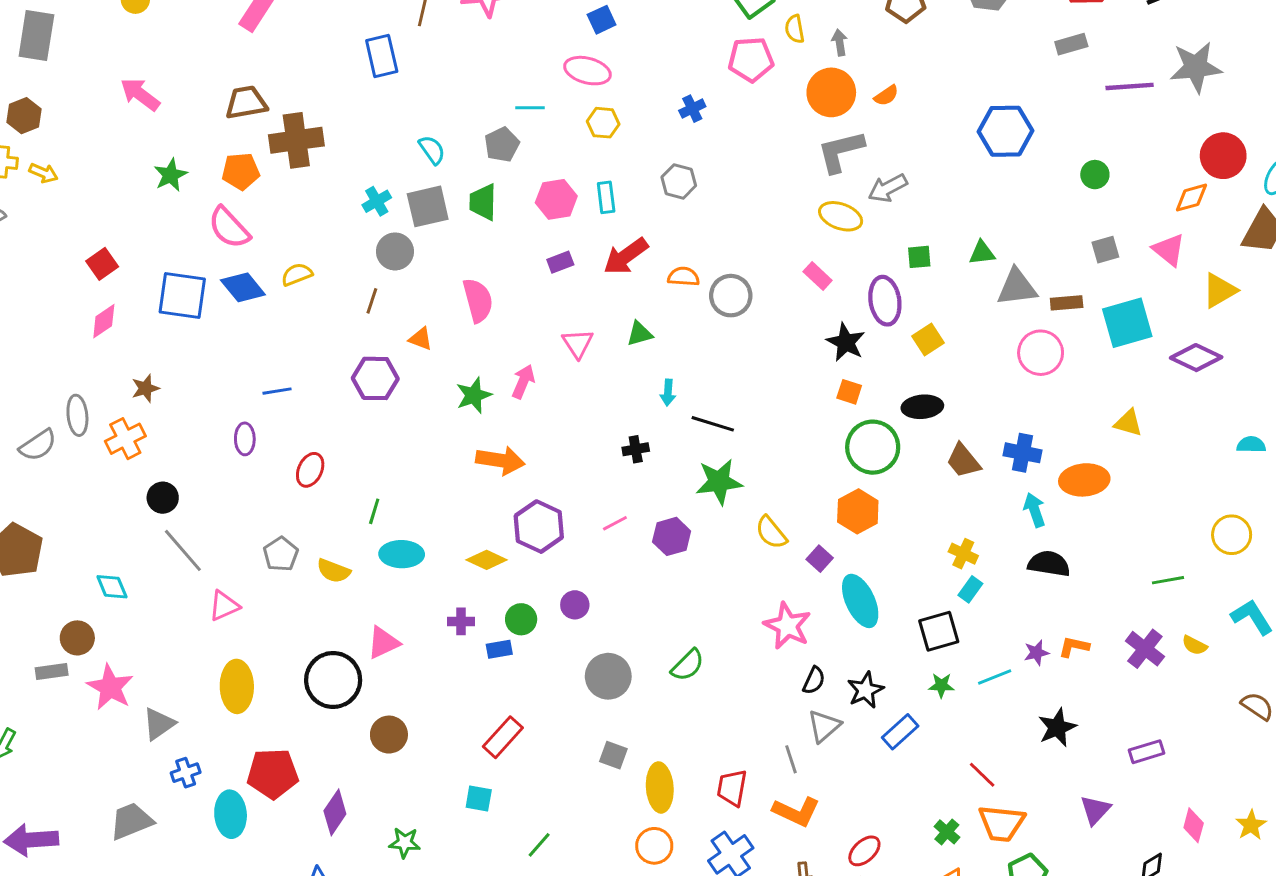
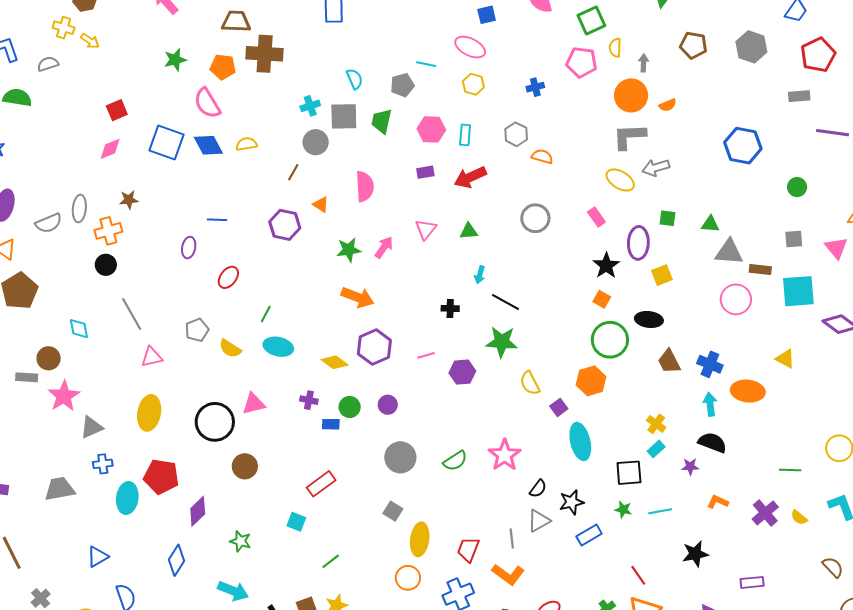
orange semicircle: (684, 277) -> (542, 156), moved
black circle: (163, 498) -> (106, 265), moved
pink star: (787, 626) -> (505, 455), moved
purple star: (1036, 653) -> (690, 467), moved

